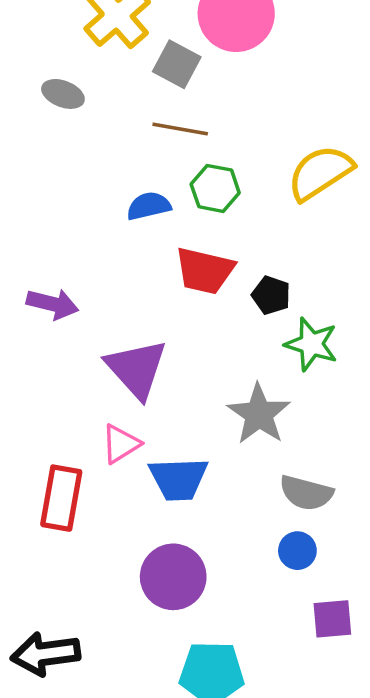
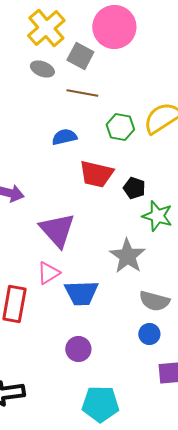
gray ellipse: (63, 94) -> (42, 69), moved
green hexagon: (215, 188) -> (120, 127), moved
purple circle: (173, 577) -> (78, 349), size x0.7

